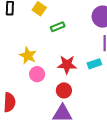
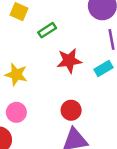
red star: (67, 65) -> (69, 61), moved
pink circle: (37, 74) -> (16, 112), moved

